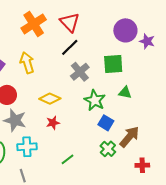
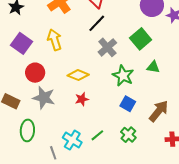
green square: (113, 64) -> (141, 39), turned -35
blue square: (106, 123) -> (128, 104), moved
cyan cross: (27, 147) -> (72, 140), moved, turned 36
green cross: (108, 149) -> (128, 135), moved

